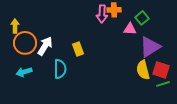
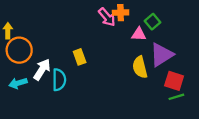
pink arrow: (102, 14) -> (107, 17), turned -42
white arrow: (45, 46) -> (42, 69), moved
yellow semicircle: (143, 70) -> (140, 67), moved

